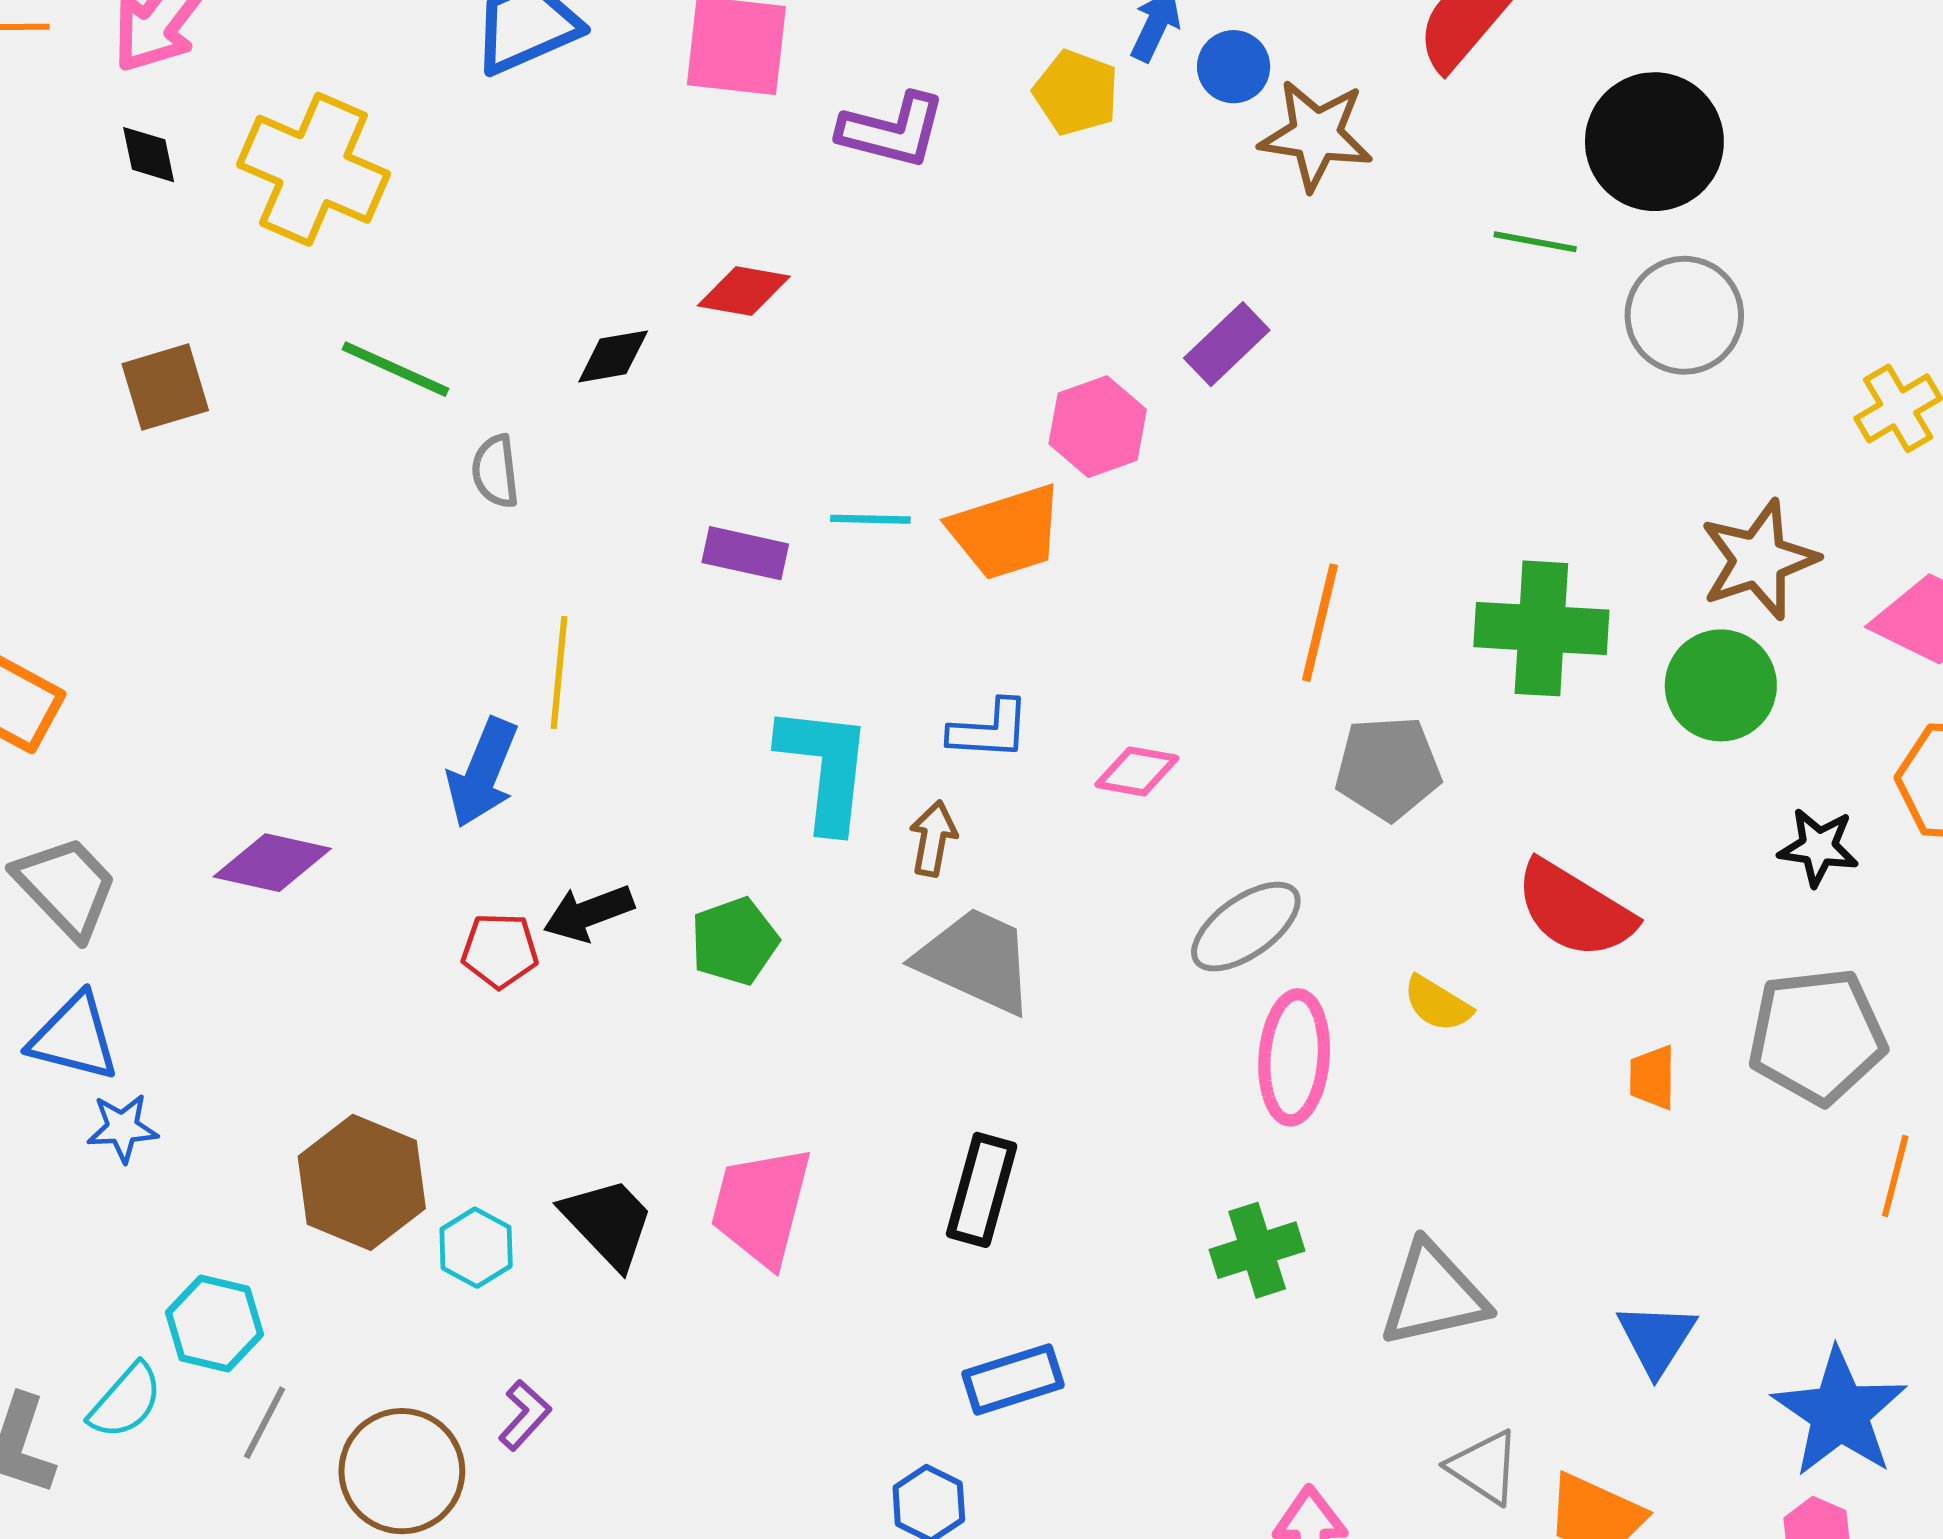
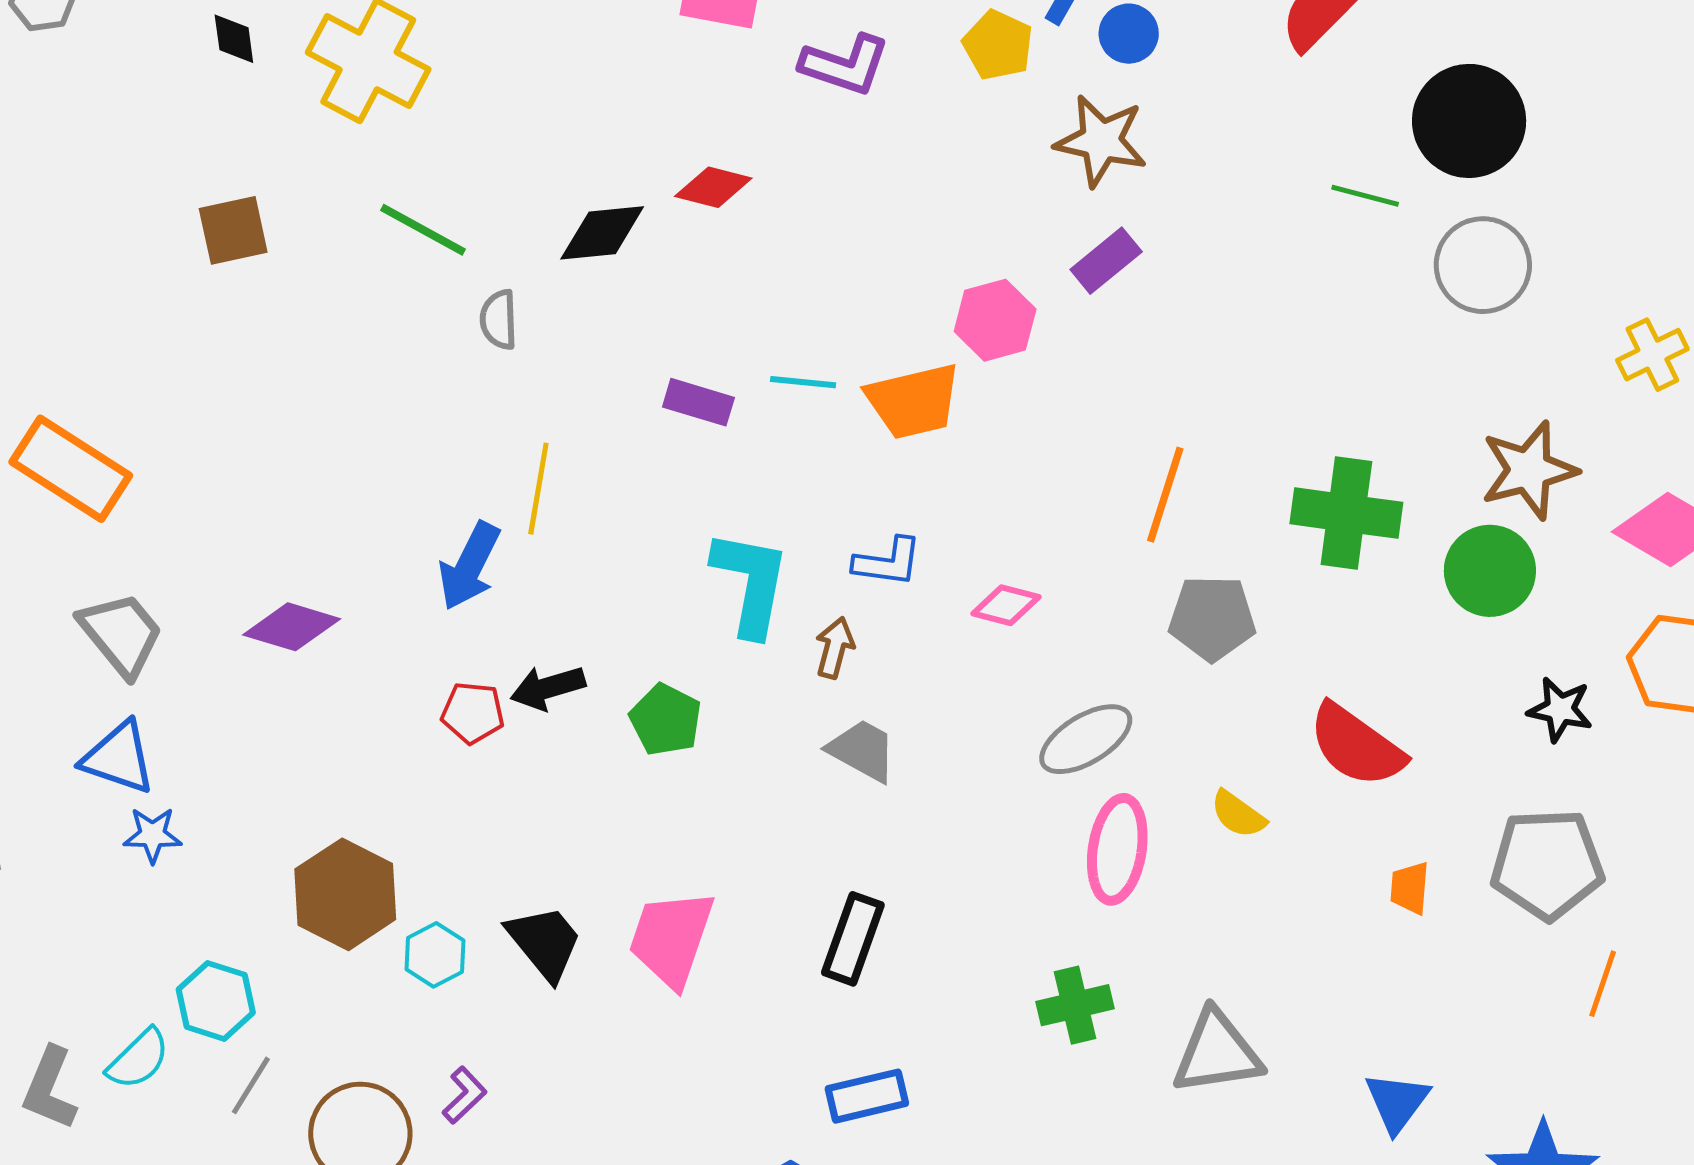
brown star: (1316, 135) -> (1101, 141), moved
black diamond: (613, 356) -> (602, 233), size x1.4
green pentagon: (734, 941) -> (666, 720), turned -30
gray trapezoid: (976, 960) -> (862, 750), size x0.7

